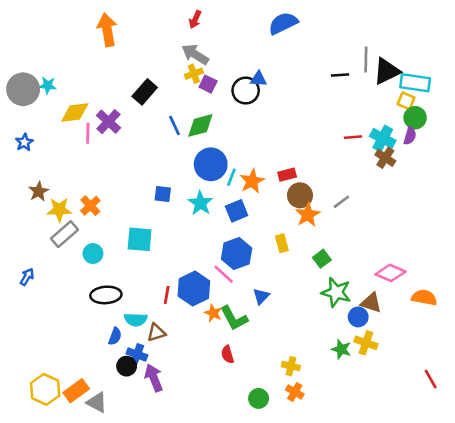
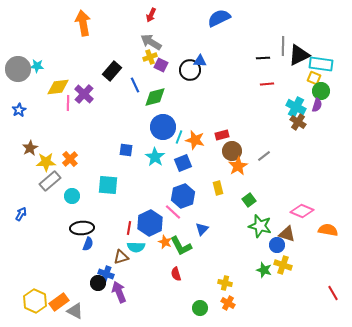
blue line: (174, 125) -> (135, 85), moved
red line: (353, 137) -> (267, 84), moved
orange star: (252, 181) -> (195, 140), turned -30
cyan semicircle: (136, 320) -> (136, 247), moved
blue semicircle: (115, 336) -> (88, 244), moved

